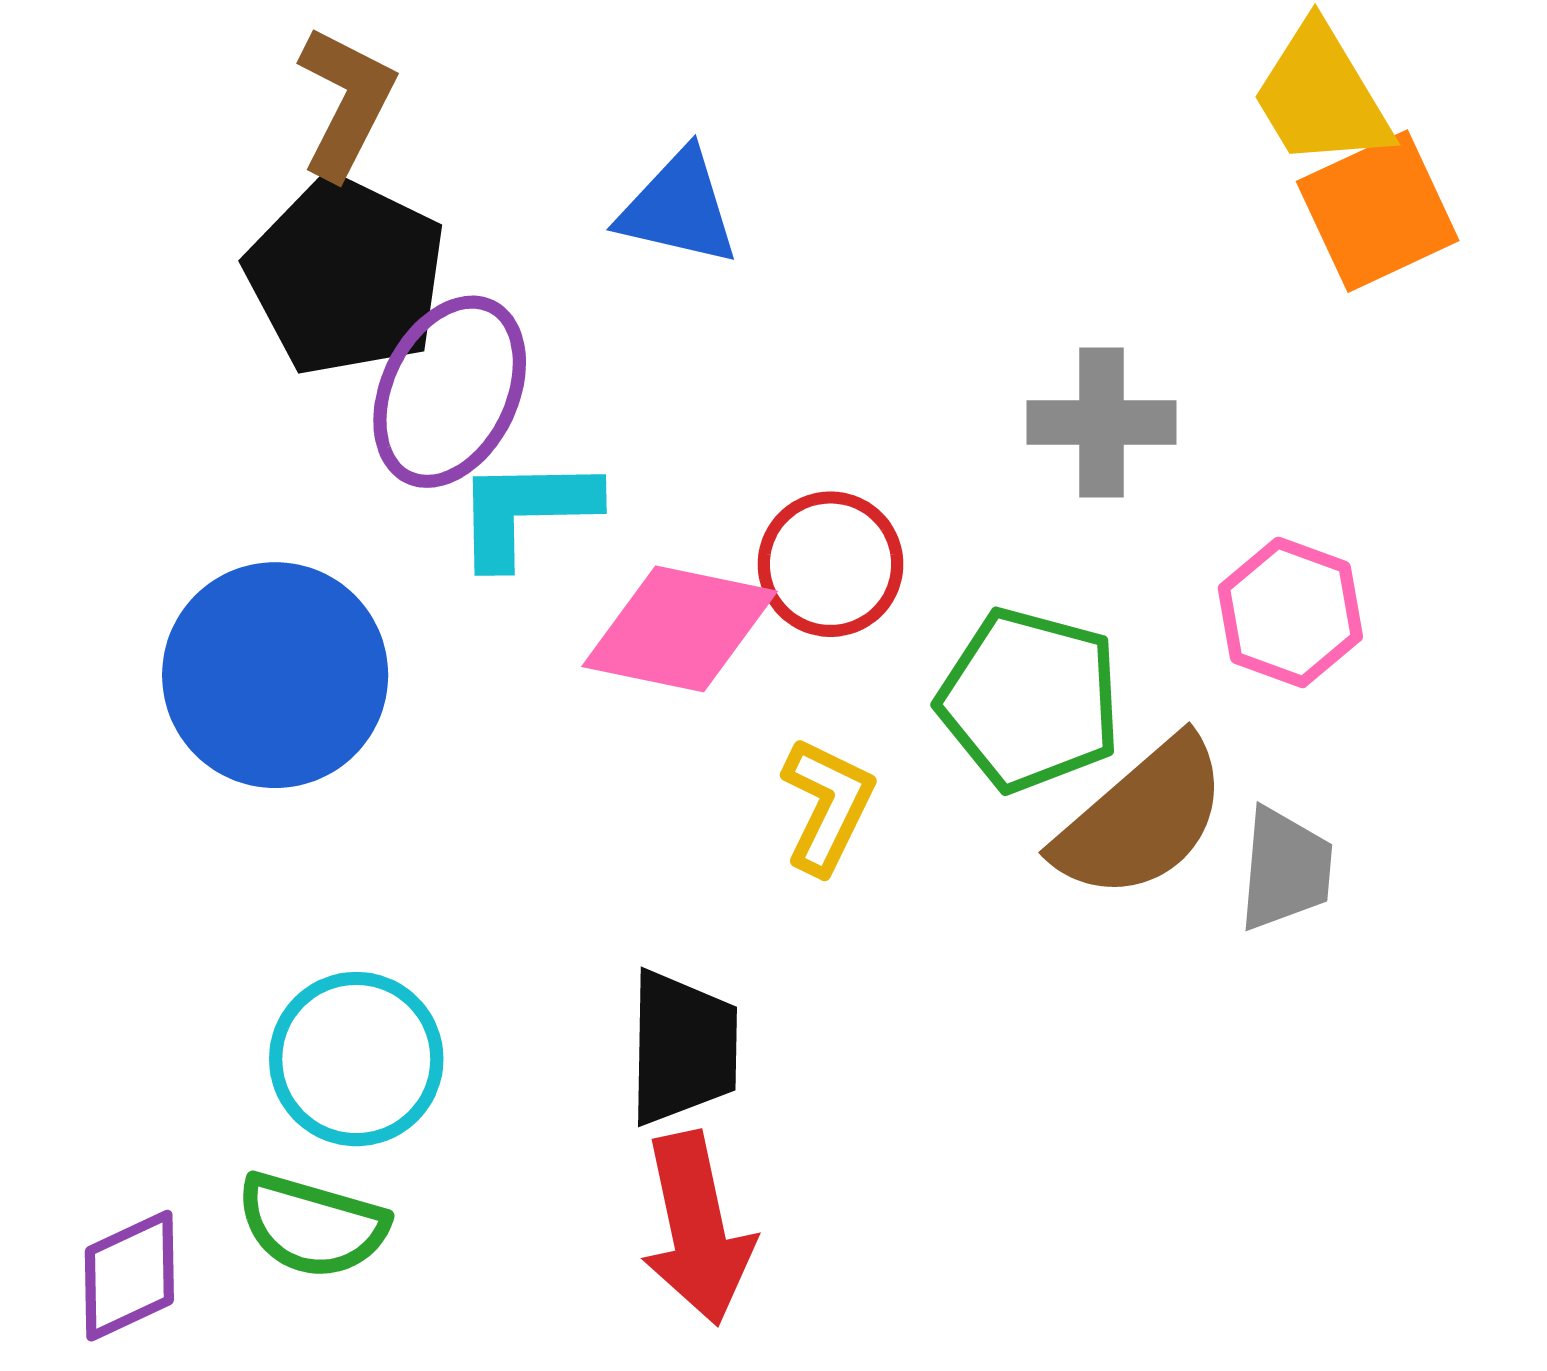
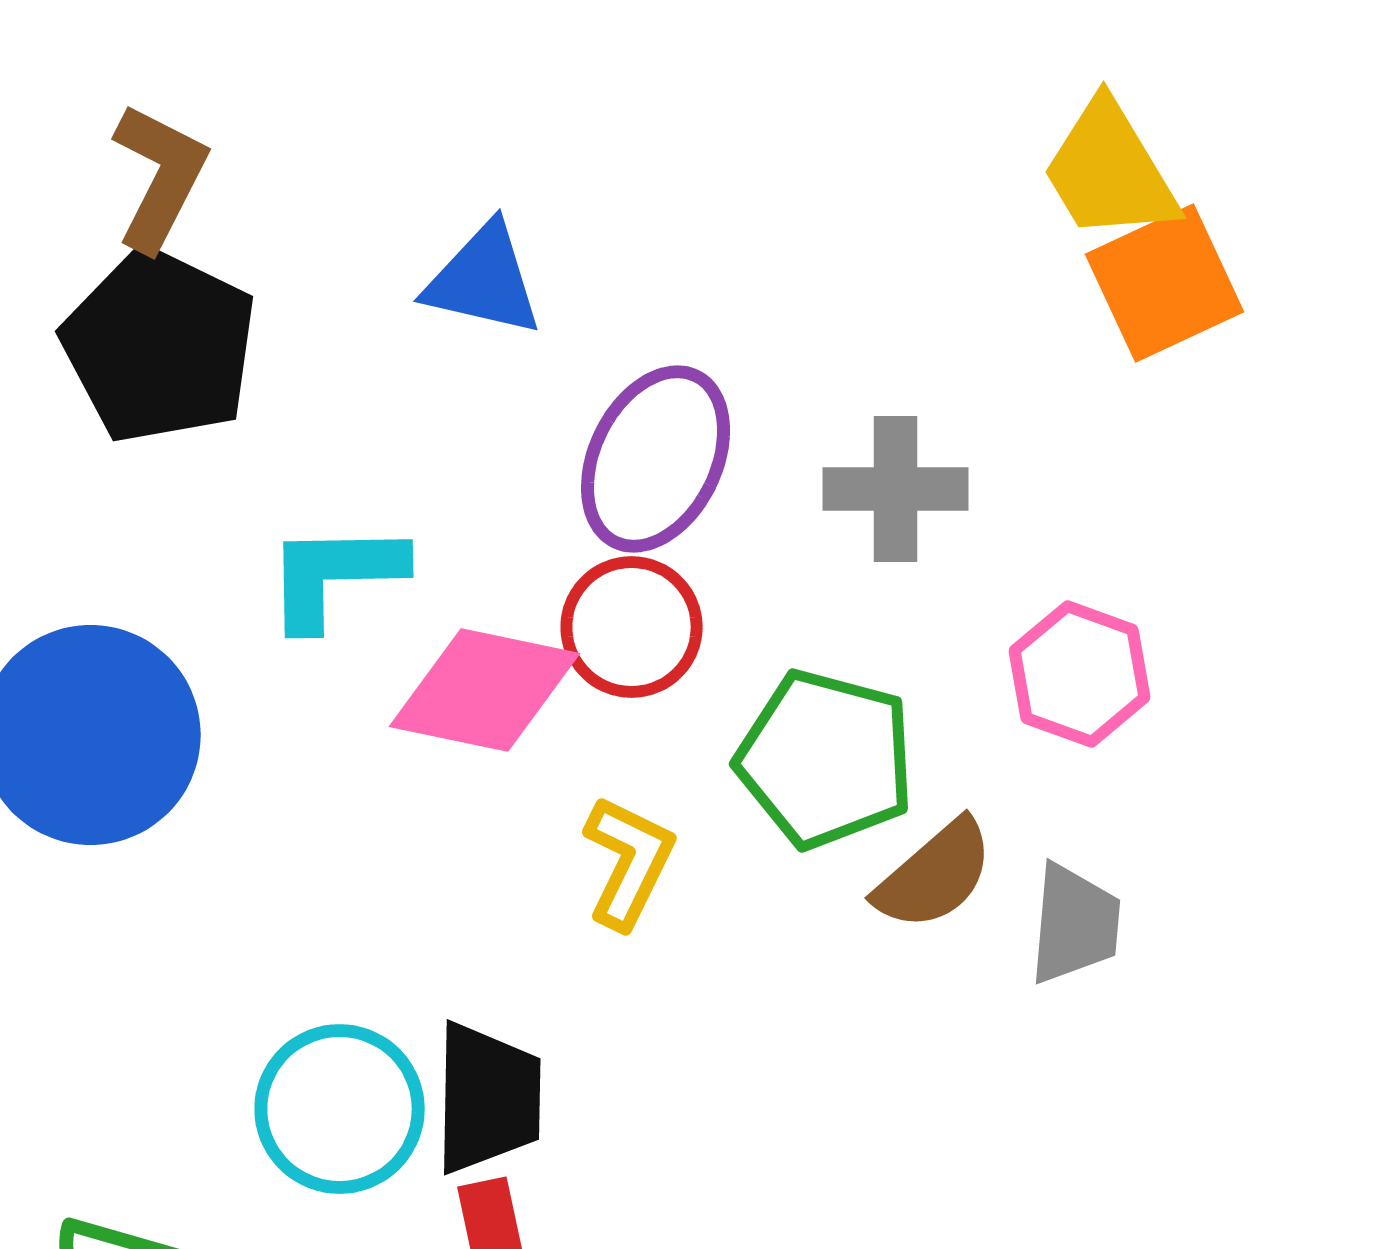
purple ellipse: (450, 392) -> (656, 459), moved
brown semicircle: (1142, 819) -> (935, 875), size x0.7
cyan circle: (356, 1059) -> (340, 1109), moved

